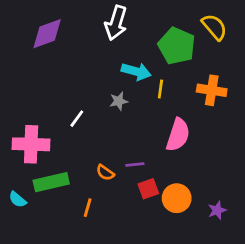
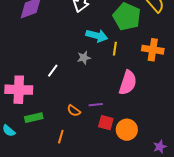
green rectangle: (51, 182) -> (34, 118), size x0.7
red square: (148, 189) -> (106, 123), turned 35
purple star: (217, 210) -> (160, 147), moved

